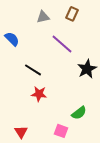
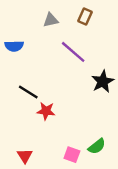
blue semicircle: (12, 39) -> (14, 46), turned 133
black line: (33, 70) -> (28, 92), moved
green semicircle: (79, 113) -> (97, 146), moved

